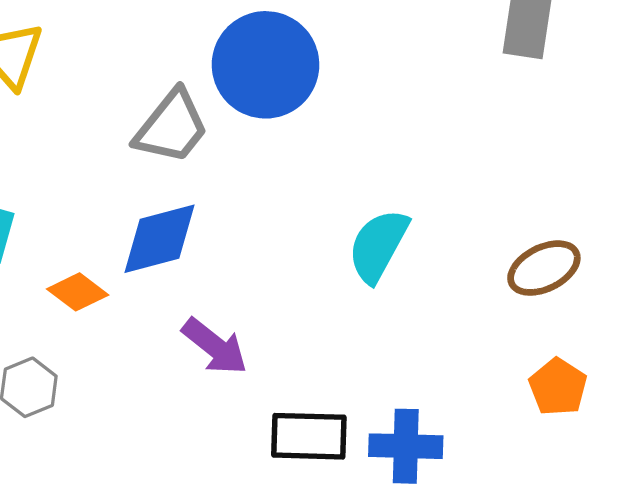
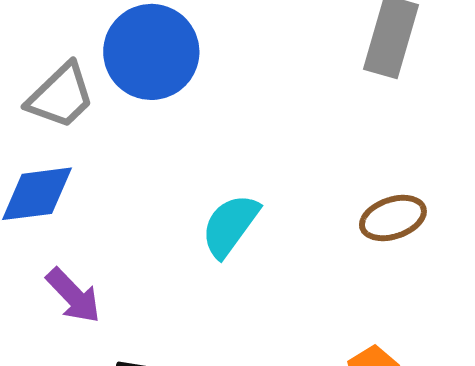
brown ellipse: (544, 268) -> (393, 218), moved

